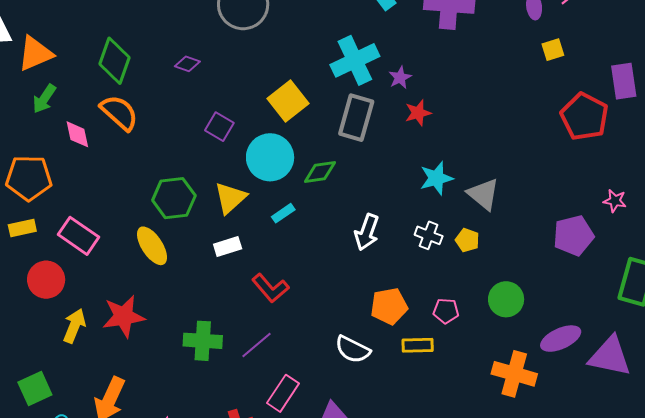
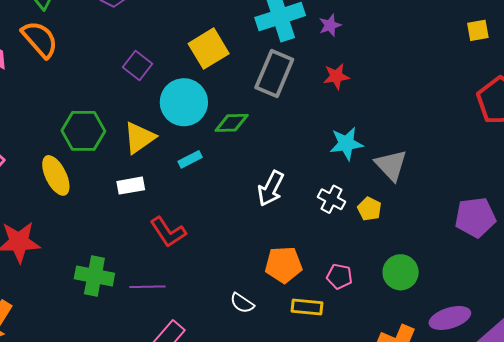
purple star: (400, 78) -> (330, 25), moved
purple line: (257, 345) -> (147, 287), turned 32
white semicircle: (353, 349) -> (242, 303), size x0.7

